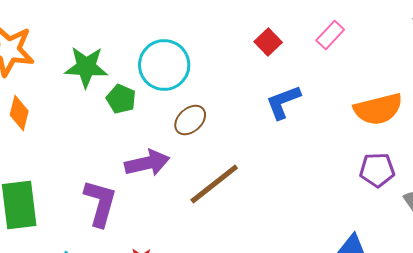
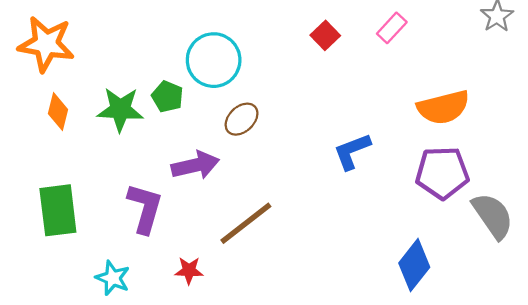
green star: (86, 67) -> (120, 109), moved
blue L-shape: (283, 102) -> (352, 151), moved
purple pentagon: (377, 170) -> (442, 173), size x1.4
brown line: (214, 184) -> (246, 223), moved

